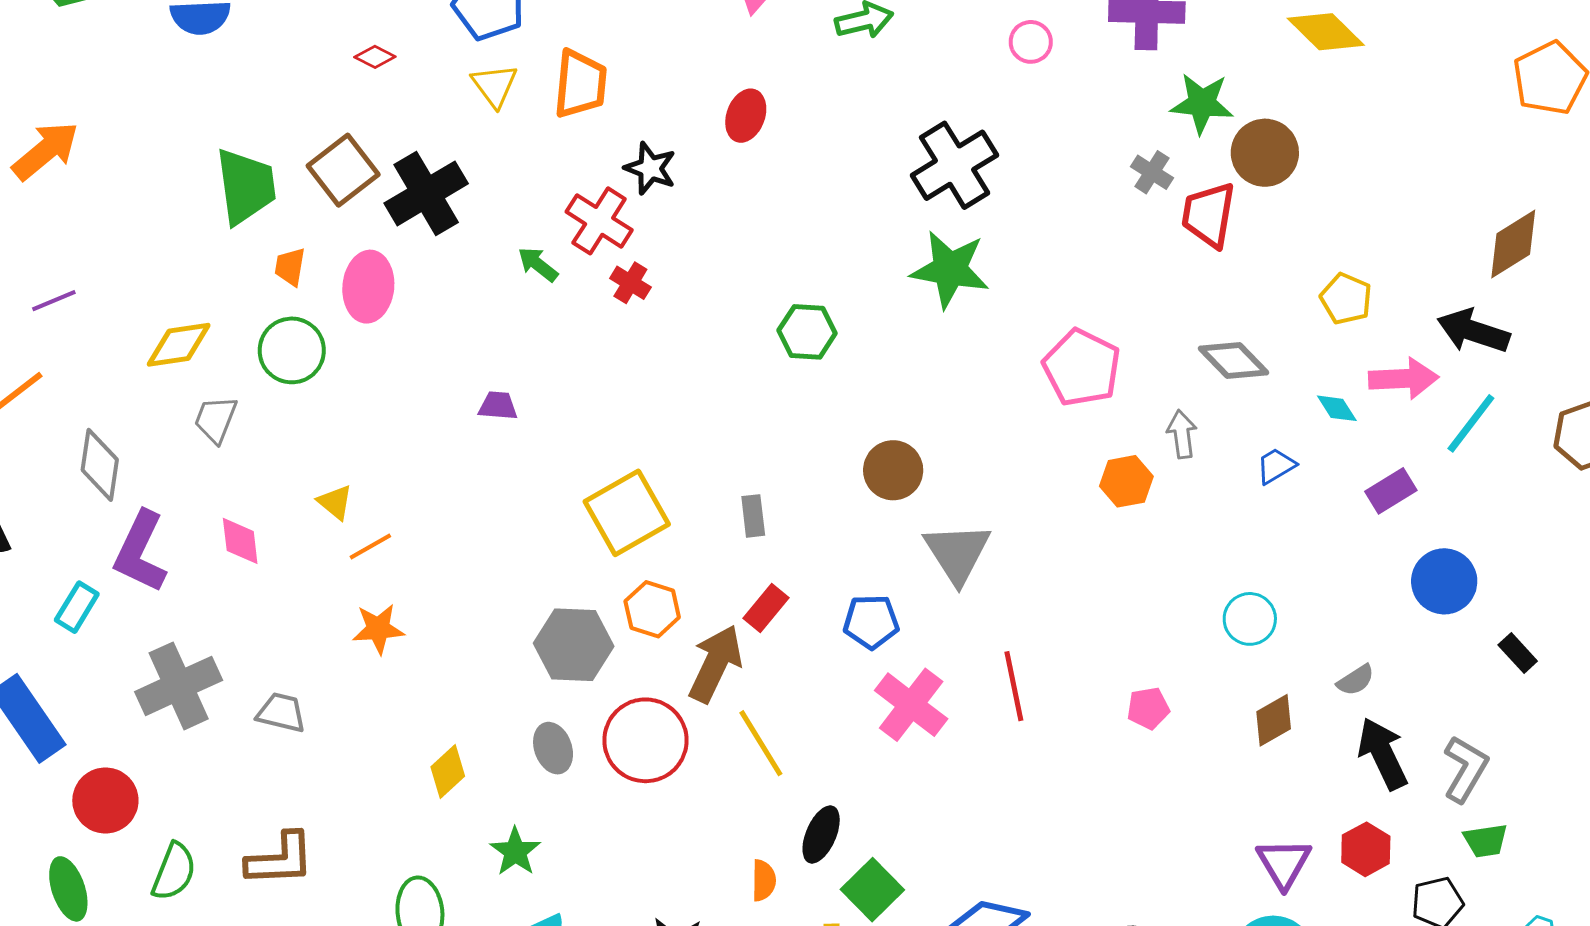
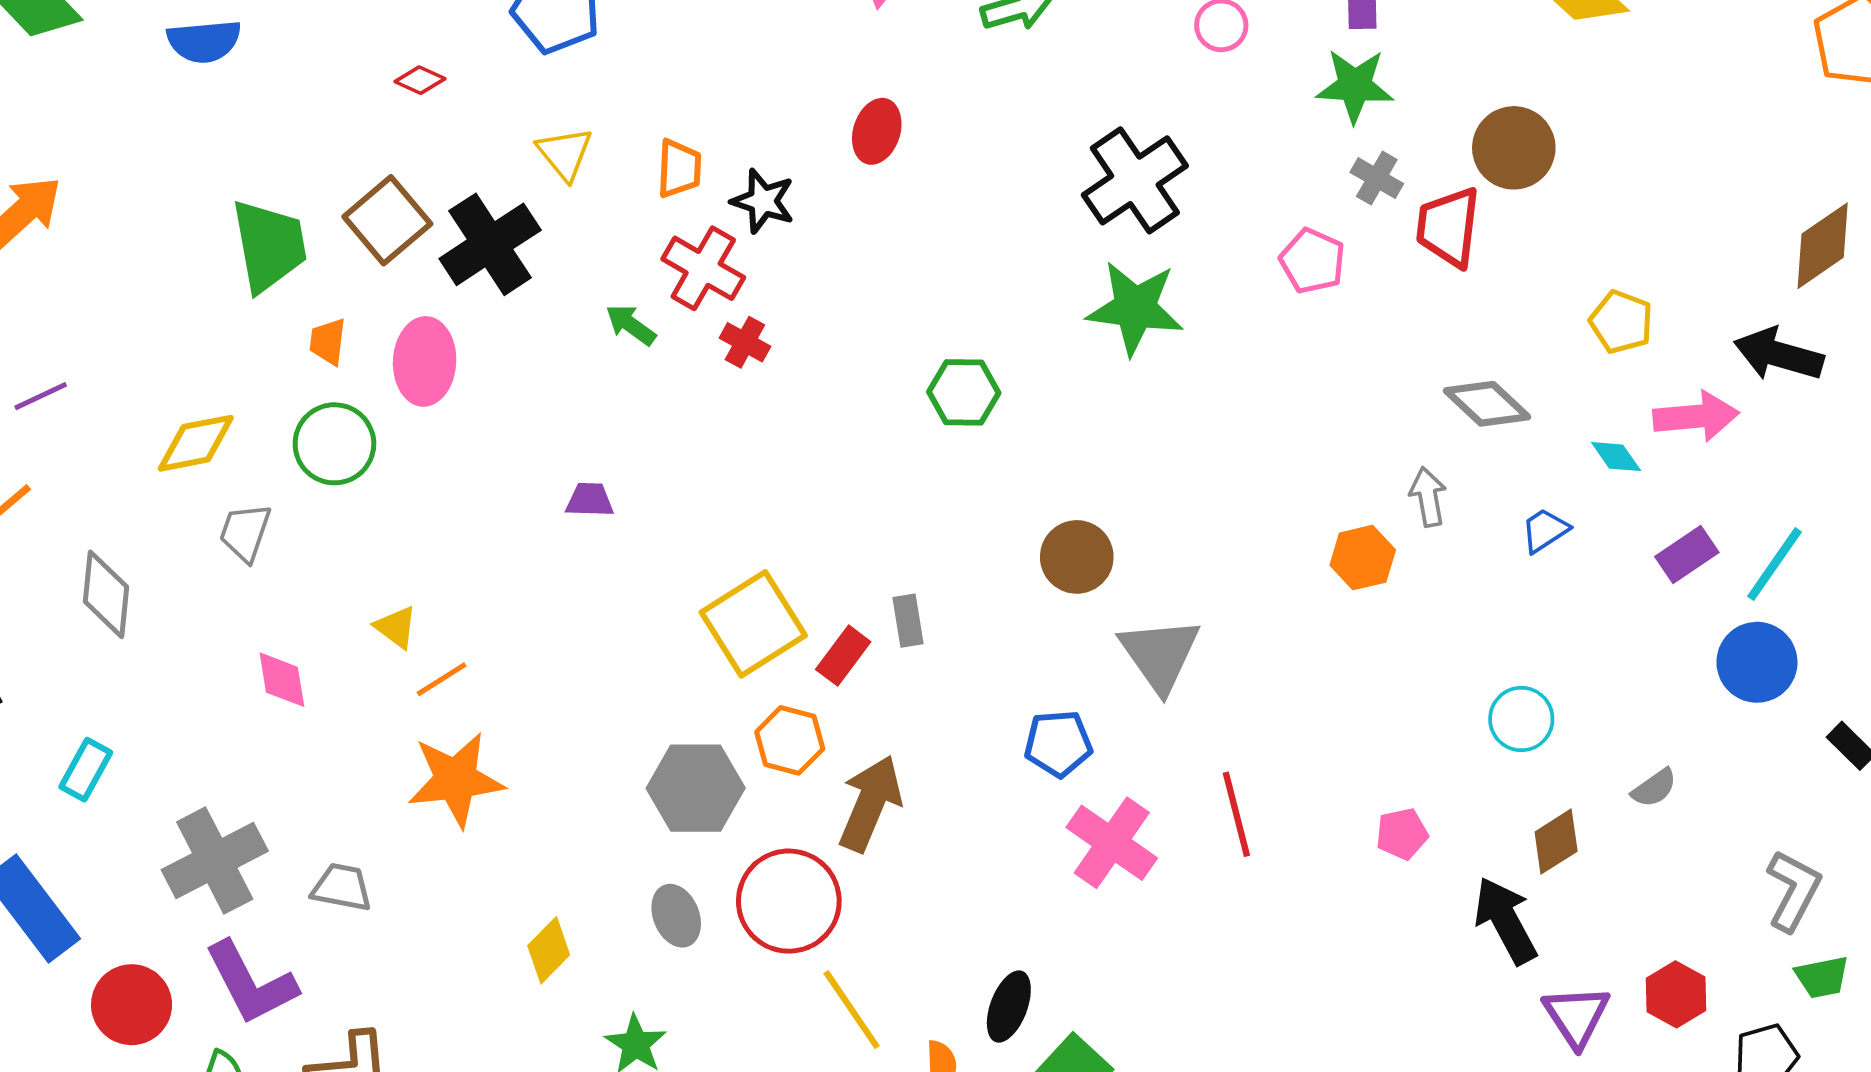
orange trapezoid: (580, 84) -> (679, 169), moved, size x0.7
yellow triangle: (495, 85) -> (565, 154), moved
green star: (1202, 103) -> (1355, 86), moved
pink pentagon: (1082, 368) -> (1312, 261), moved, size x0.7
cyan line: (1471, 423) -> (1775, 564), moved
purple L-shape: (140, 552) -> (251, 983), moved, turned -50
red rectangle: (766, 608) -> (843, 656), moved
orange star: (378, 629) -> (456, 780), size x1.5
yellow line: (761, 743) -> (852, 1010), moved
black arrow: (1383, 754) -> (1505, 920), moved

